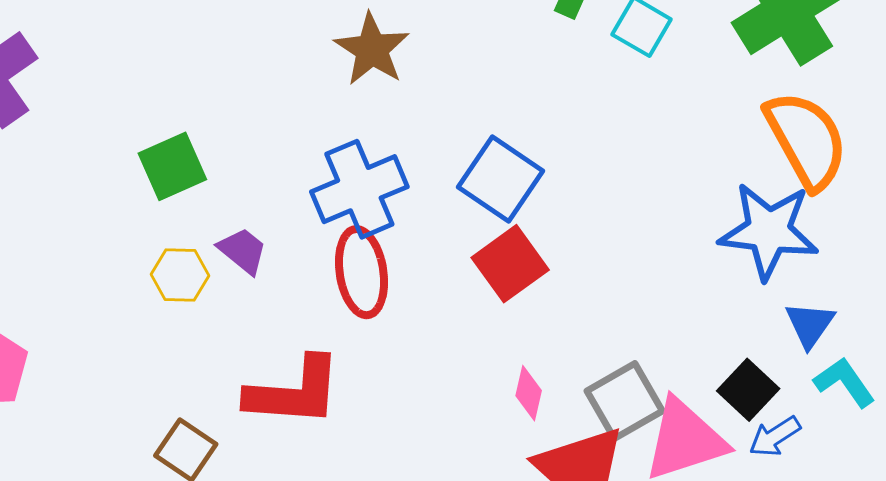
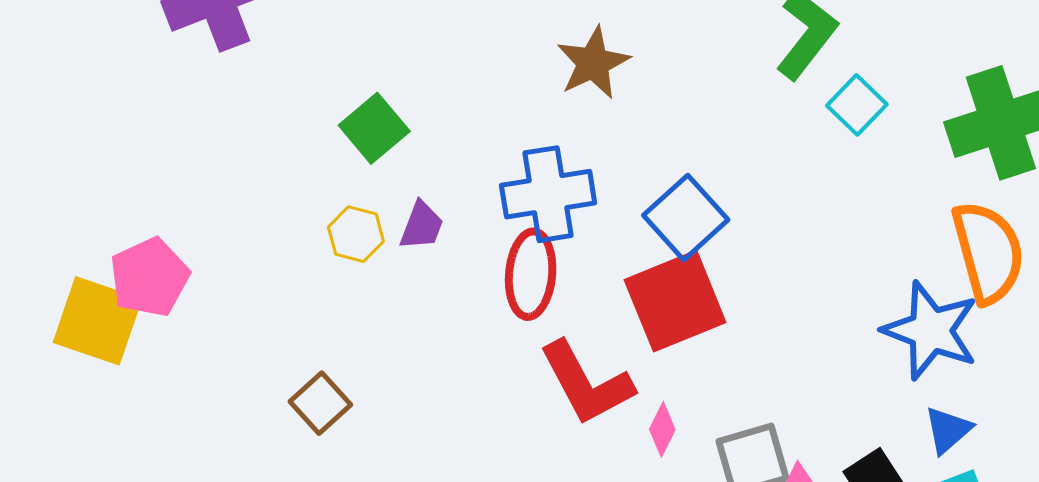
green square: (172, 166) -> (374, 128), turned -30
purple trapezoid: (243, 251) -> (422, 226), turned 58
red square: (510, 264) -> (675, 301), size x1.4
red L-shape: (294, 392) -> (586, 383), moved, turned 44

